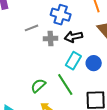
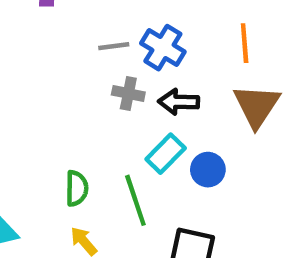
gray line: (32, 28) -> (114, 46), moved
green semicircle: (38, 86) -> (77, 188), turned 119

